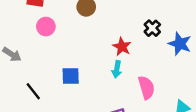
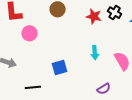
red star: (122, 47) -> (94, 16), moved
black line: (33, 91) -> (33, 87), turned -42

